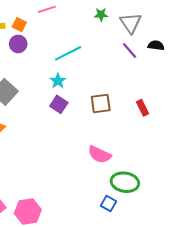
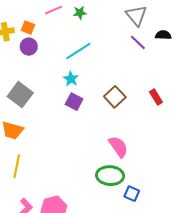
green star: (101, 15) -> (80, 13), moved
brown square: (101, 103) -> (115, 97), turned -30
pink semicircle: (100, 155) -> (118, 147), turned -145
green ellipse: (125, 182) -> (110, 176), moved

